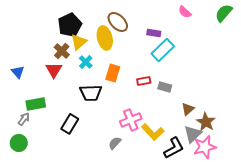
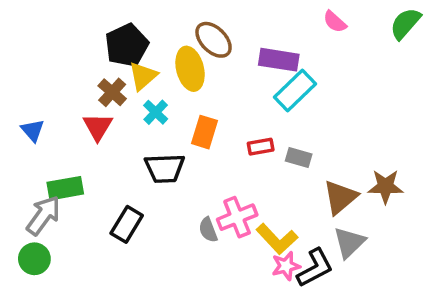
purple rectangle: (154, 33) -> (279, 60), size x1.5
brown triangle: (188, 109) -> (340, 197), size x1.5
gray arrow: (24, 119) -> (43, 215), size x1.6
brown star: (206, 122) -> (385, 186), moved, turned -30
gray semicircle: (115, 143) -> (208, 230), moved, turned -64
pink star: (205, 147) -> (286, 266), moved, size x0.7

